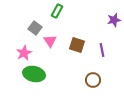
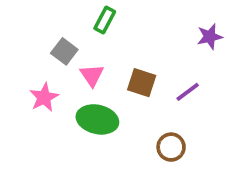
purple line: (102, 50) -> (188, 92), turned 64
green ellipse: (34, 74) -> (97, 119), moved

